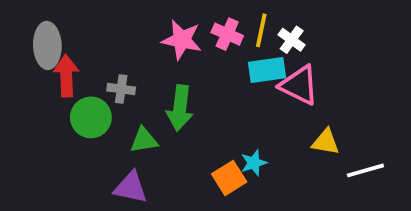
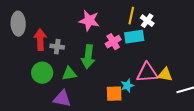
pink cross: (227, 34) -> (113, 42), moved, turned 35
red arrow: (66, 76) -> (40, 40), moved
pink triangle: (299, 85) -> (147, 73), moved, turned -30
green circle: (91, 117) -> (42, 73), moved
orange square: (229, 178) -> (114, 94), turned 30

